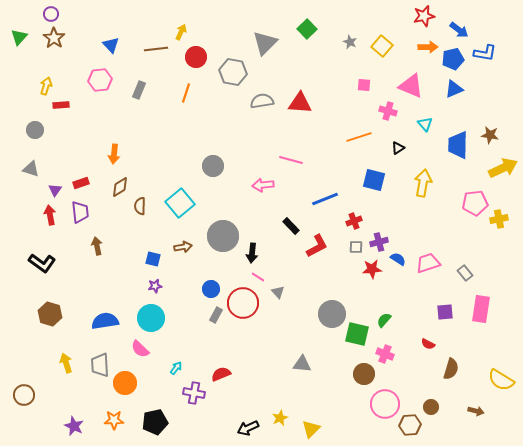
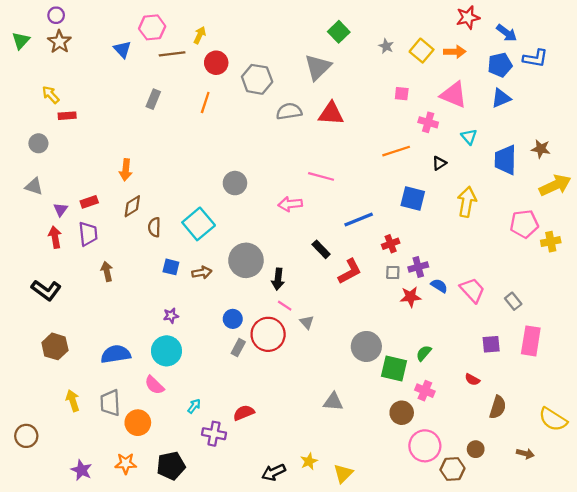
gray triangle: (265, 43) -> (318, 67), moved
orange arrow: (428, 47) -> (455, 52), moved
pink hexagon: (100, 80) -> (152, 27), moved
yellow arrow: (46, 86) -> (51, 95), turned -60
blue square: (153, 259) -> (171, 267), moved
pink trapezoid: (428, 263) -> (472, 290), turned 65

